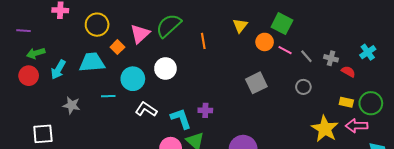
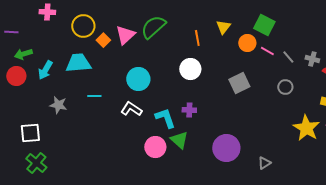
orange line: (203, 41) -> (197, 38), moved
orange square: (117, 47) -> (103, 40), moved
white circle: (165, 69) -> (190, 69), moved
cyan circle: (133, 79) -> (138, 79), moved

